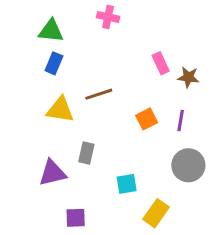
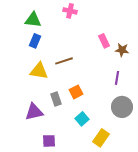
orange square: (147, 119) -> (76, 92), moved
gray rectangle: (86, 153) -> (56, 99), turned -32
cyan square: (127, 184) -> (82, 119), turned -32

